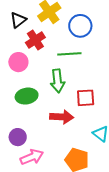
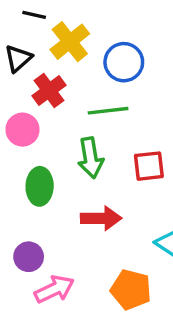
green ellipse: (27, 96) -> (40, 186), turned -75
red square: (86, 98) -> (149, 166), moved

